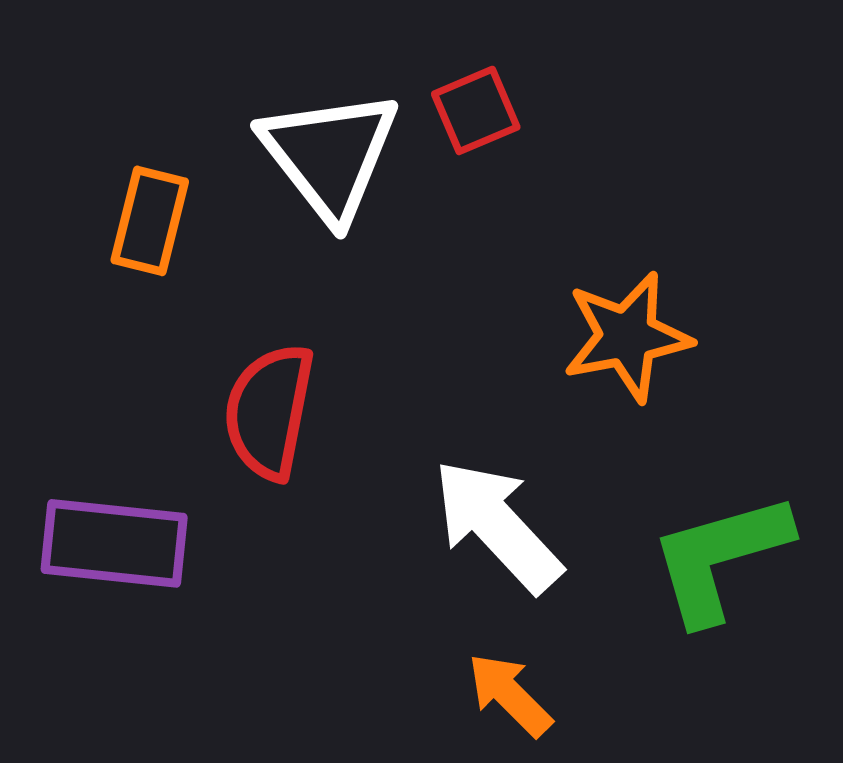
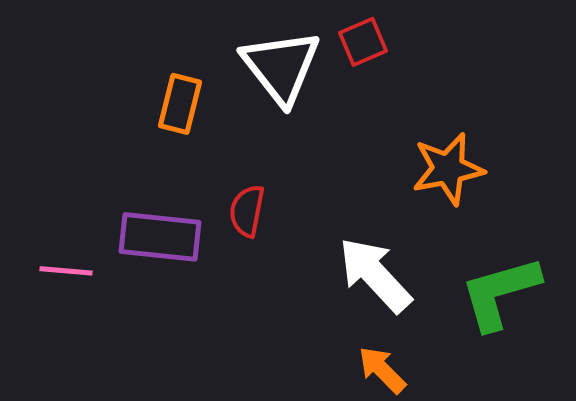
red semicircle: (269, 412) -> (247, 211), size x0.7
purple rectangle: (114, 543) -> (160, 237), moved

